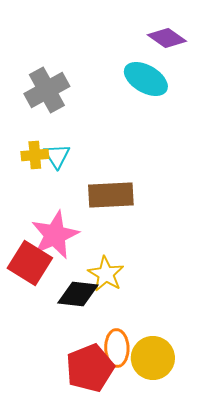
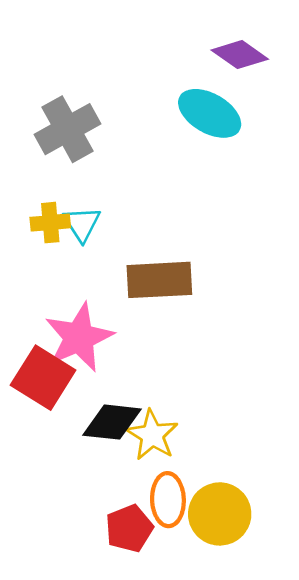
yellow star: (106, 274) -> (152, 435), moved
red pentagon: (90, 368) -> (129, 528), size x0.7

